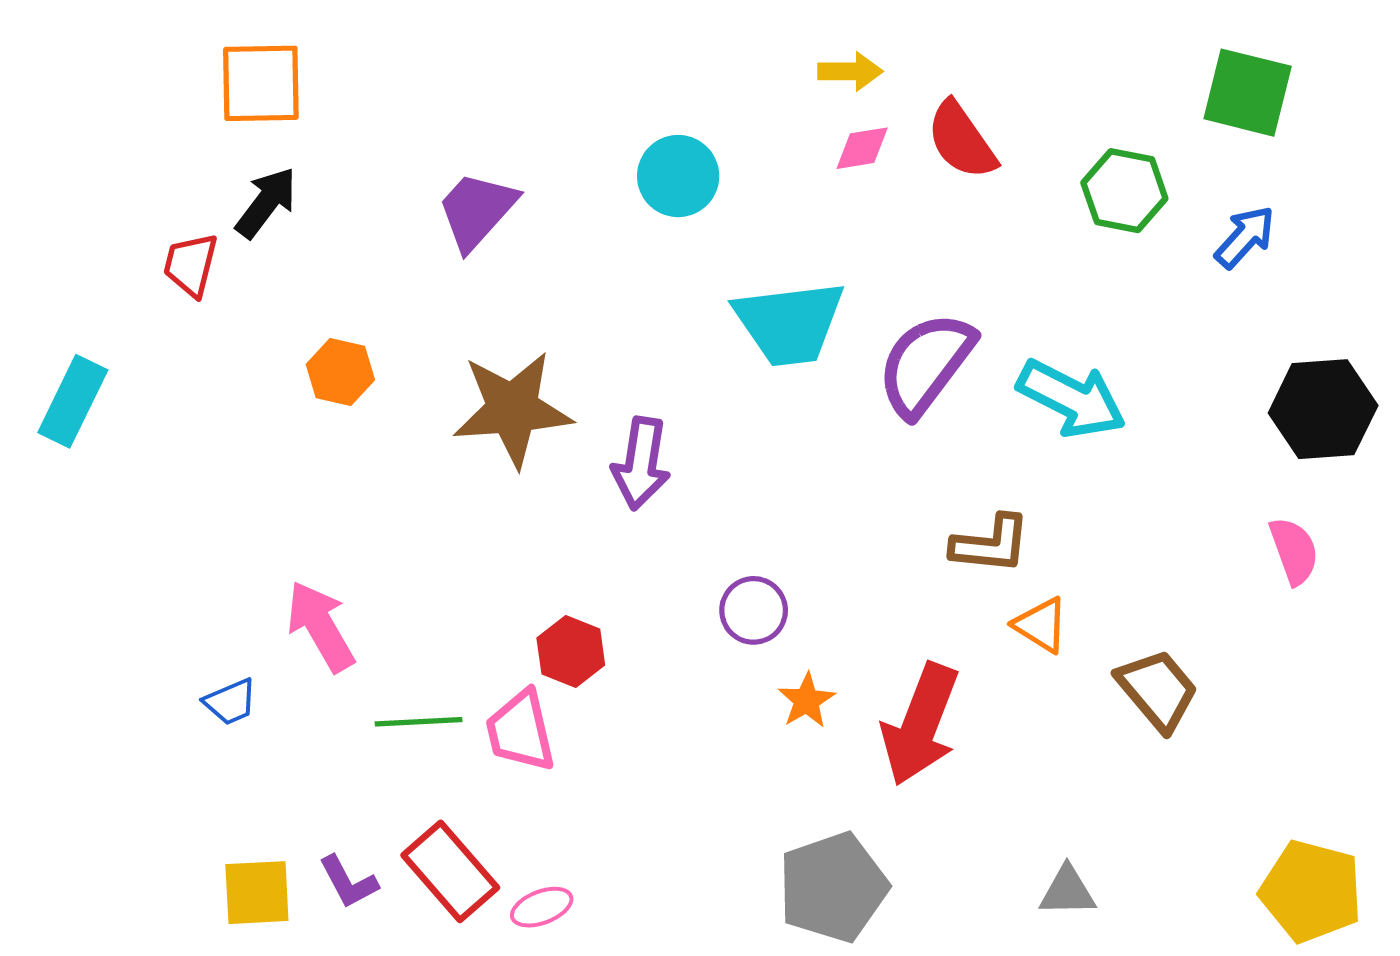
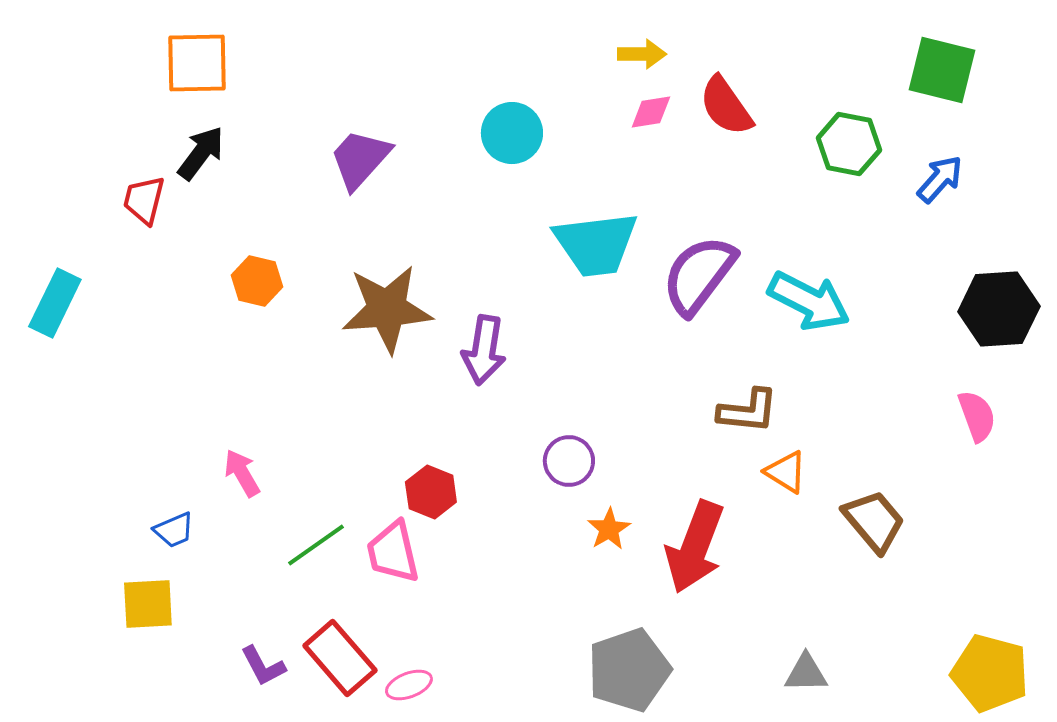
pink arrow: (321, 626) -> (242, 473), size x0.7
green line: (419, 722) -> (316, 545), turned -32
yellow square: (257, 893) -> (148, 604), moved

